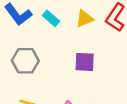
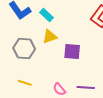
yellow triangle: (84, 19) -> (50, 37), moved

